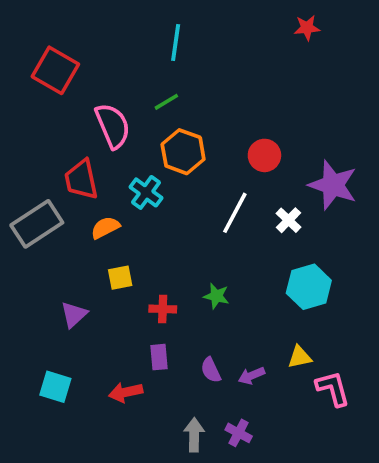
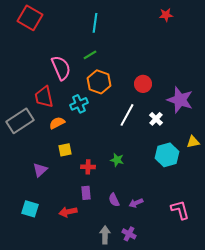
red square: (55, 70) -> (30, 18), moved
cyan cross: (146, 192) -> (79, 104), turned 30
yellow triangle: (300, 357) -> (193, 142), moved

